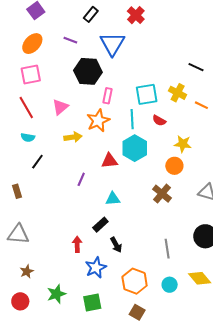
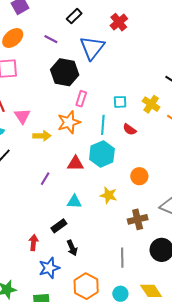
cyan square: (147, 94) -> (120, 102), size x0.6
pink triangle: (60, 107) -> (22, 116), moved, turned -30
yellow star: (183, 144) -> (108, 195), moved
brown cross: (162, 194) -> (138, 219), moved, turned 30

